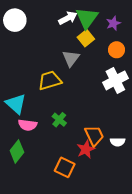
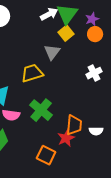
orange circle: (116, 50) -> (95, 34), moved
white cross: (115, 80) -> (94, 73), size x0.7
green cross: (59, 120) -> (41, 110), size x1.6
orange trapezoid: (94, 136) -> (74, 125), turned 30

